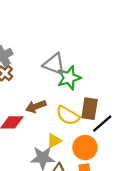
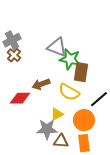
green star: (69, 78) -> (70, 59), turned 30
brown rectangle: (90, 109) -> (81, 72), moved

